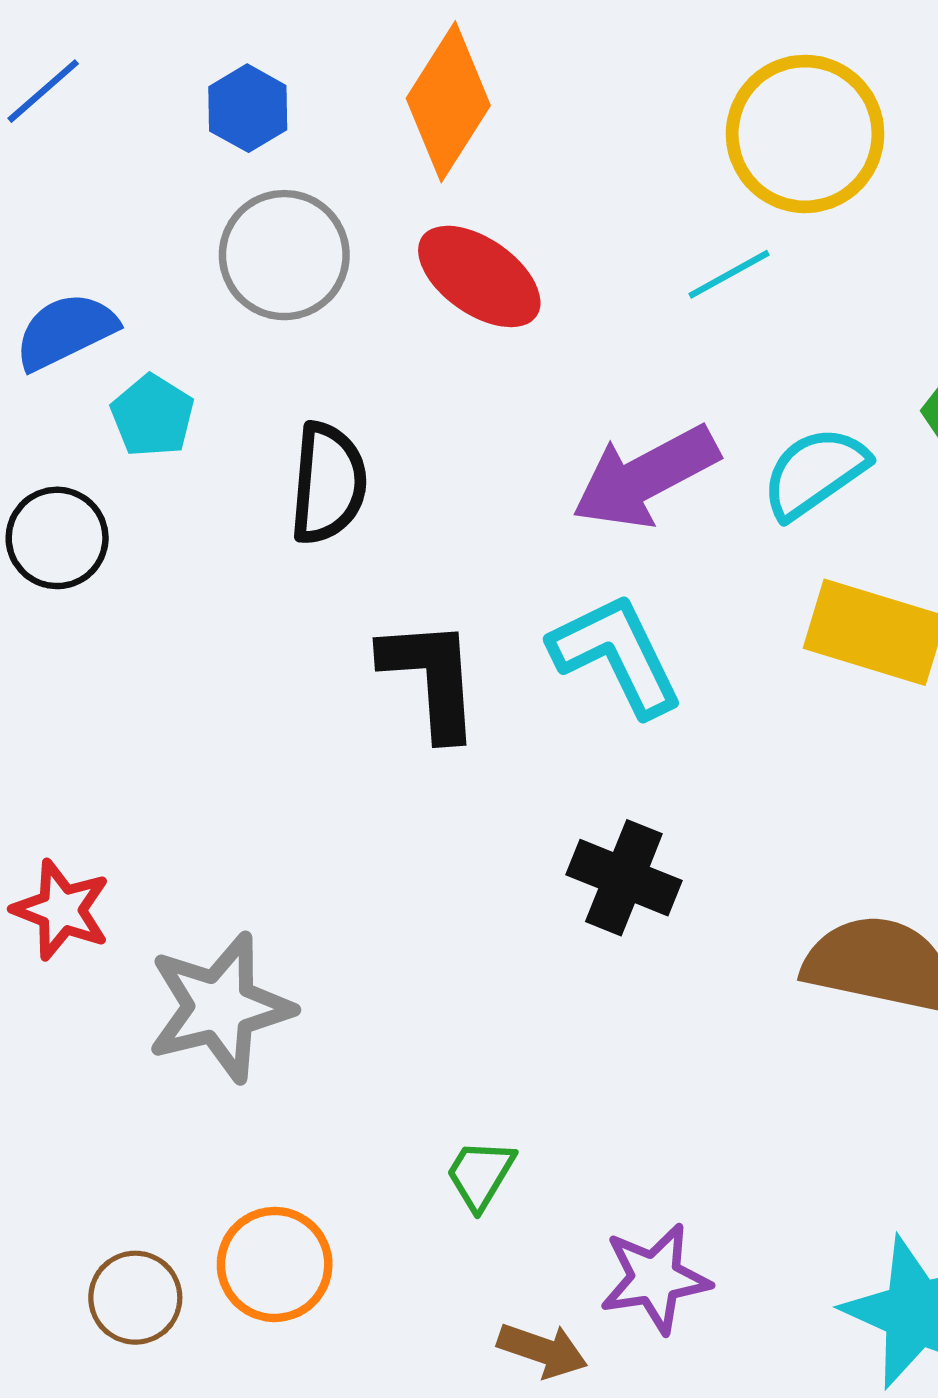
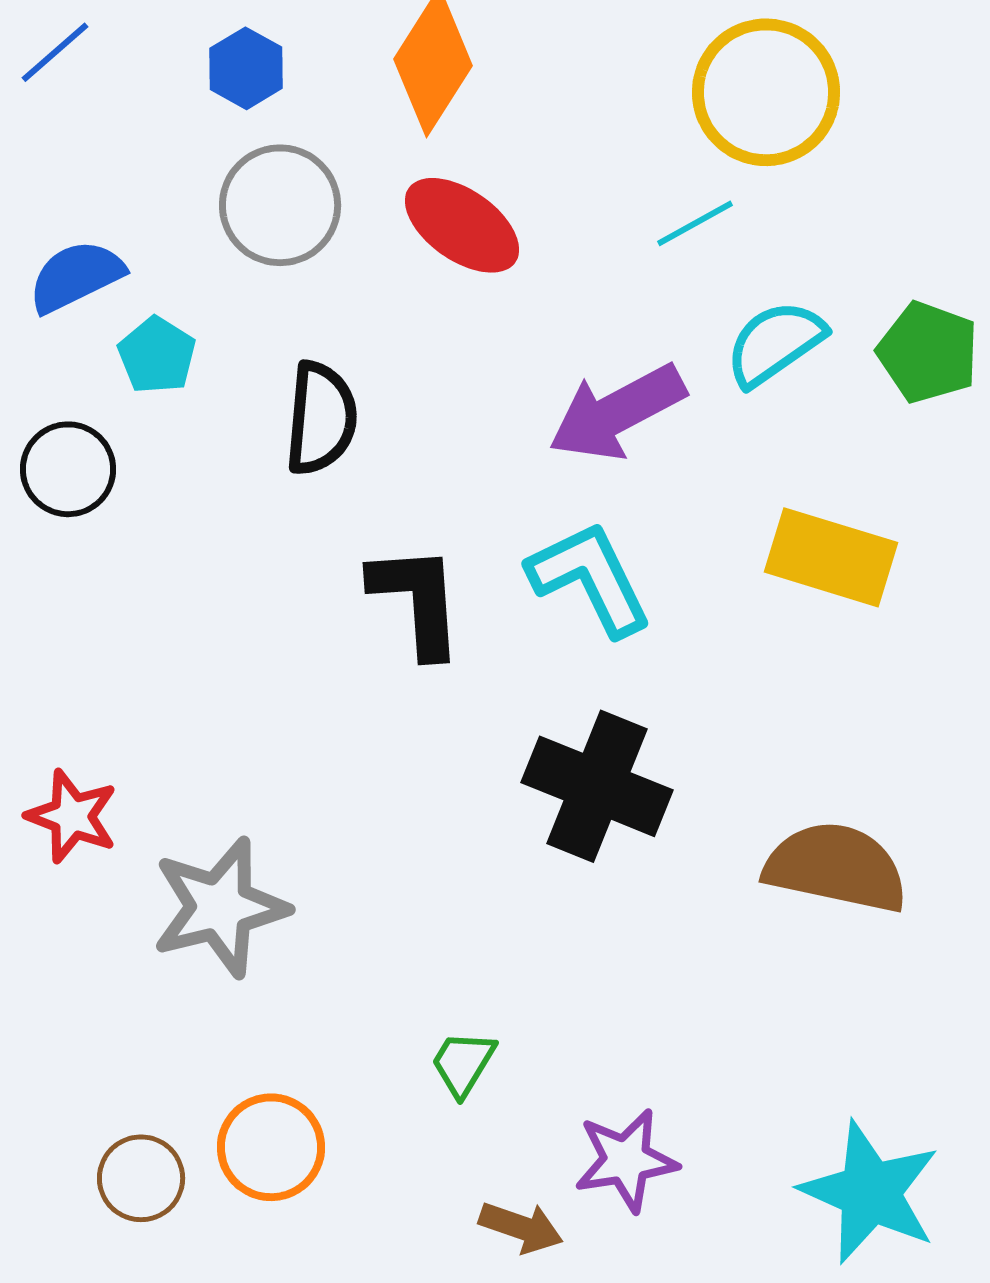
cyan semicircle: (815, 473) -> (775, 343), moved
black cross: (624, 878) -> (597, 786), size x1.4

